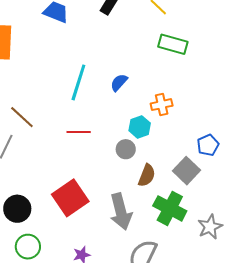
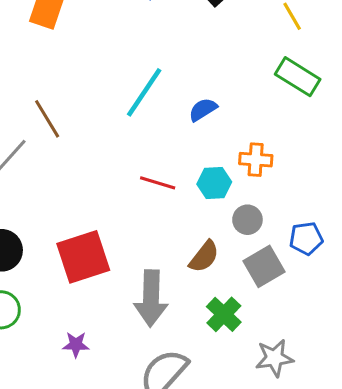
red line: (79, 132) -> (158, 183), moved
gray circle: (126, 149) -> (247, 220), moved
green cross: (170, 208) -> (224, 314), size x0.7

